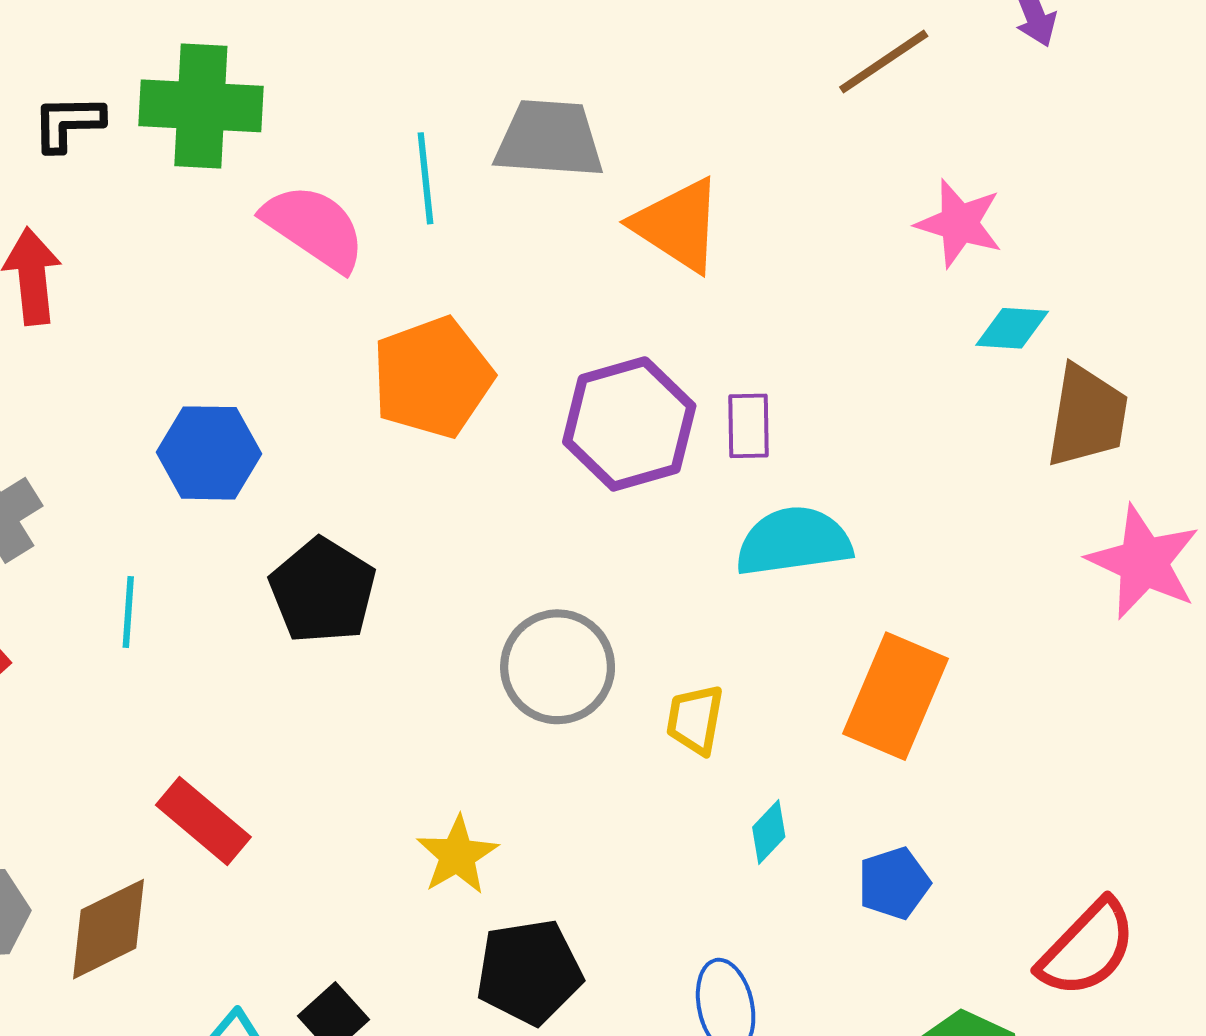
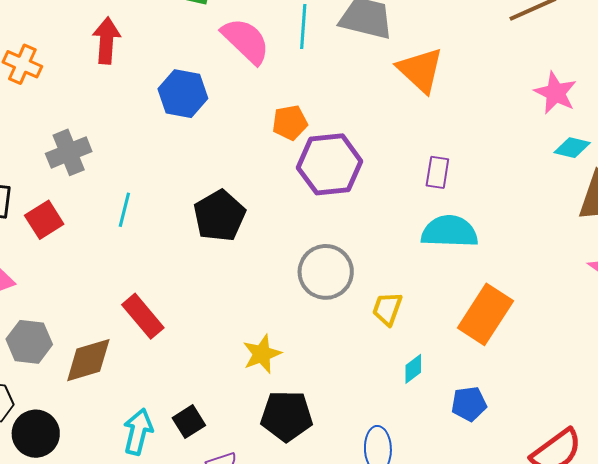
orange pentagon: (432, 377) -> (290, 123), size x0.6
purple hexagon: (629, 424) -> (330, 164), moved
blue hexagon: (209, 453) -> (183, 94), moved

